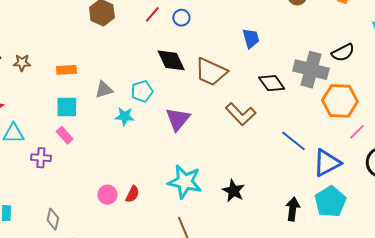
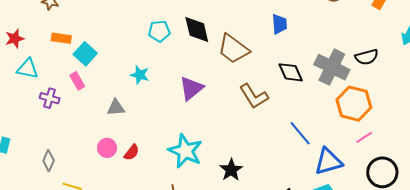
orange rectangle: (67, 70) -> (61, 38), moved
gray triangle: (104, 90) -> (116, 108), moved
cyan pentagon: (142, 91) -> (159, 31), moved
cyan square: (67, 107) -> (85, 54), turned 30

